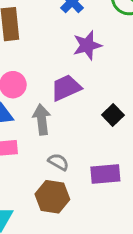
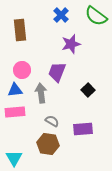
purple trapezoid: (66, 88) -> (57, 72), turned -45

